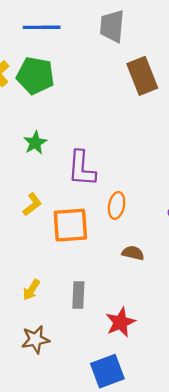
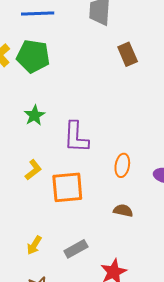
brown rectangle: (142, 76) -> (128, 54), size x0.7
orange ellipse: (117, 205) -> (122, 165), moved
gray rectangle: (78, 295) -> (76, 249), turned 60

